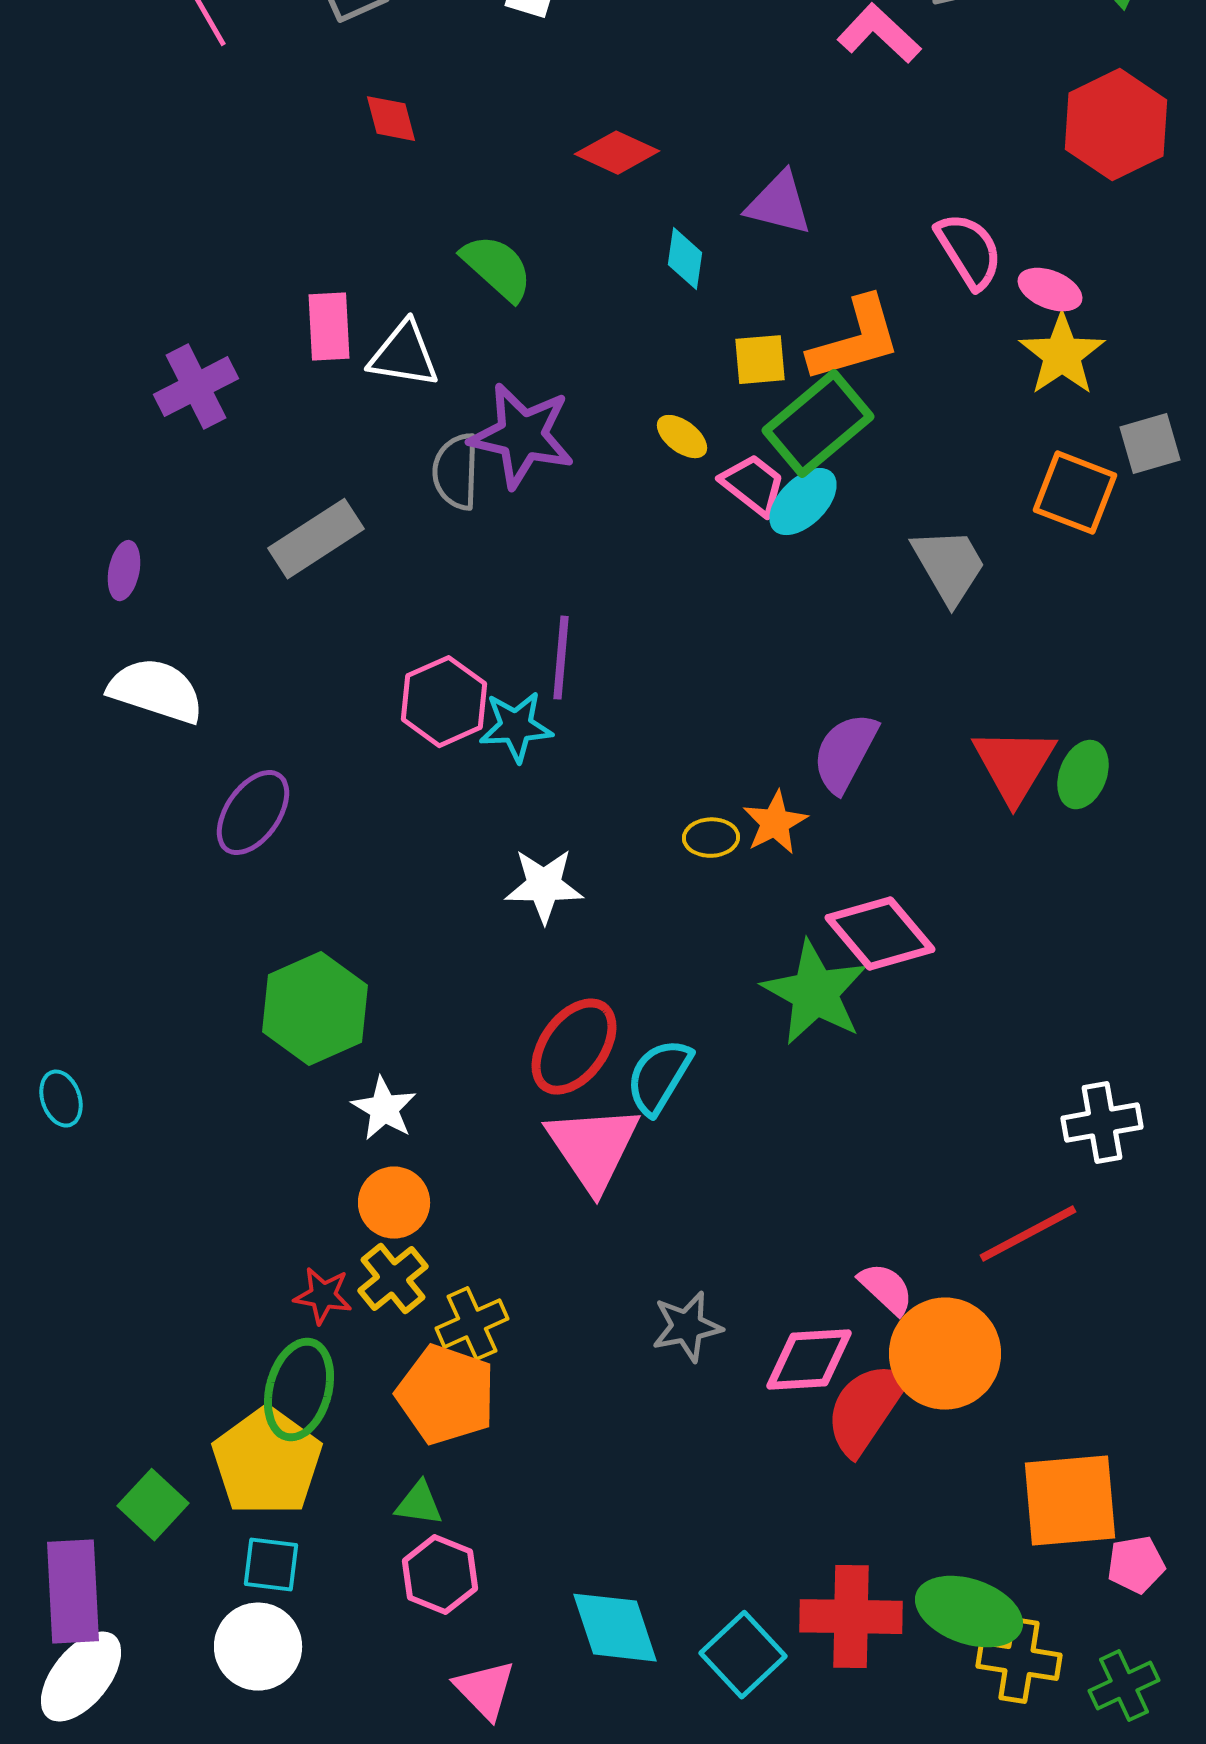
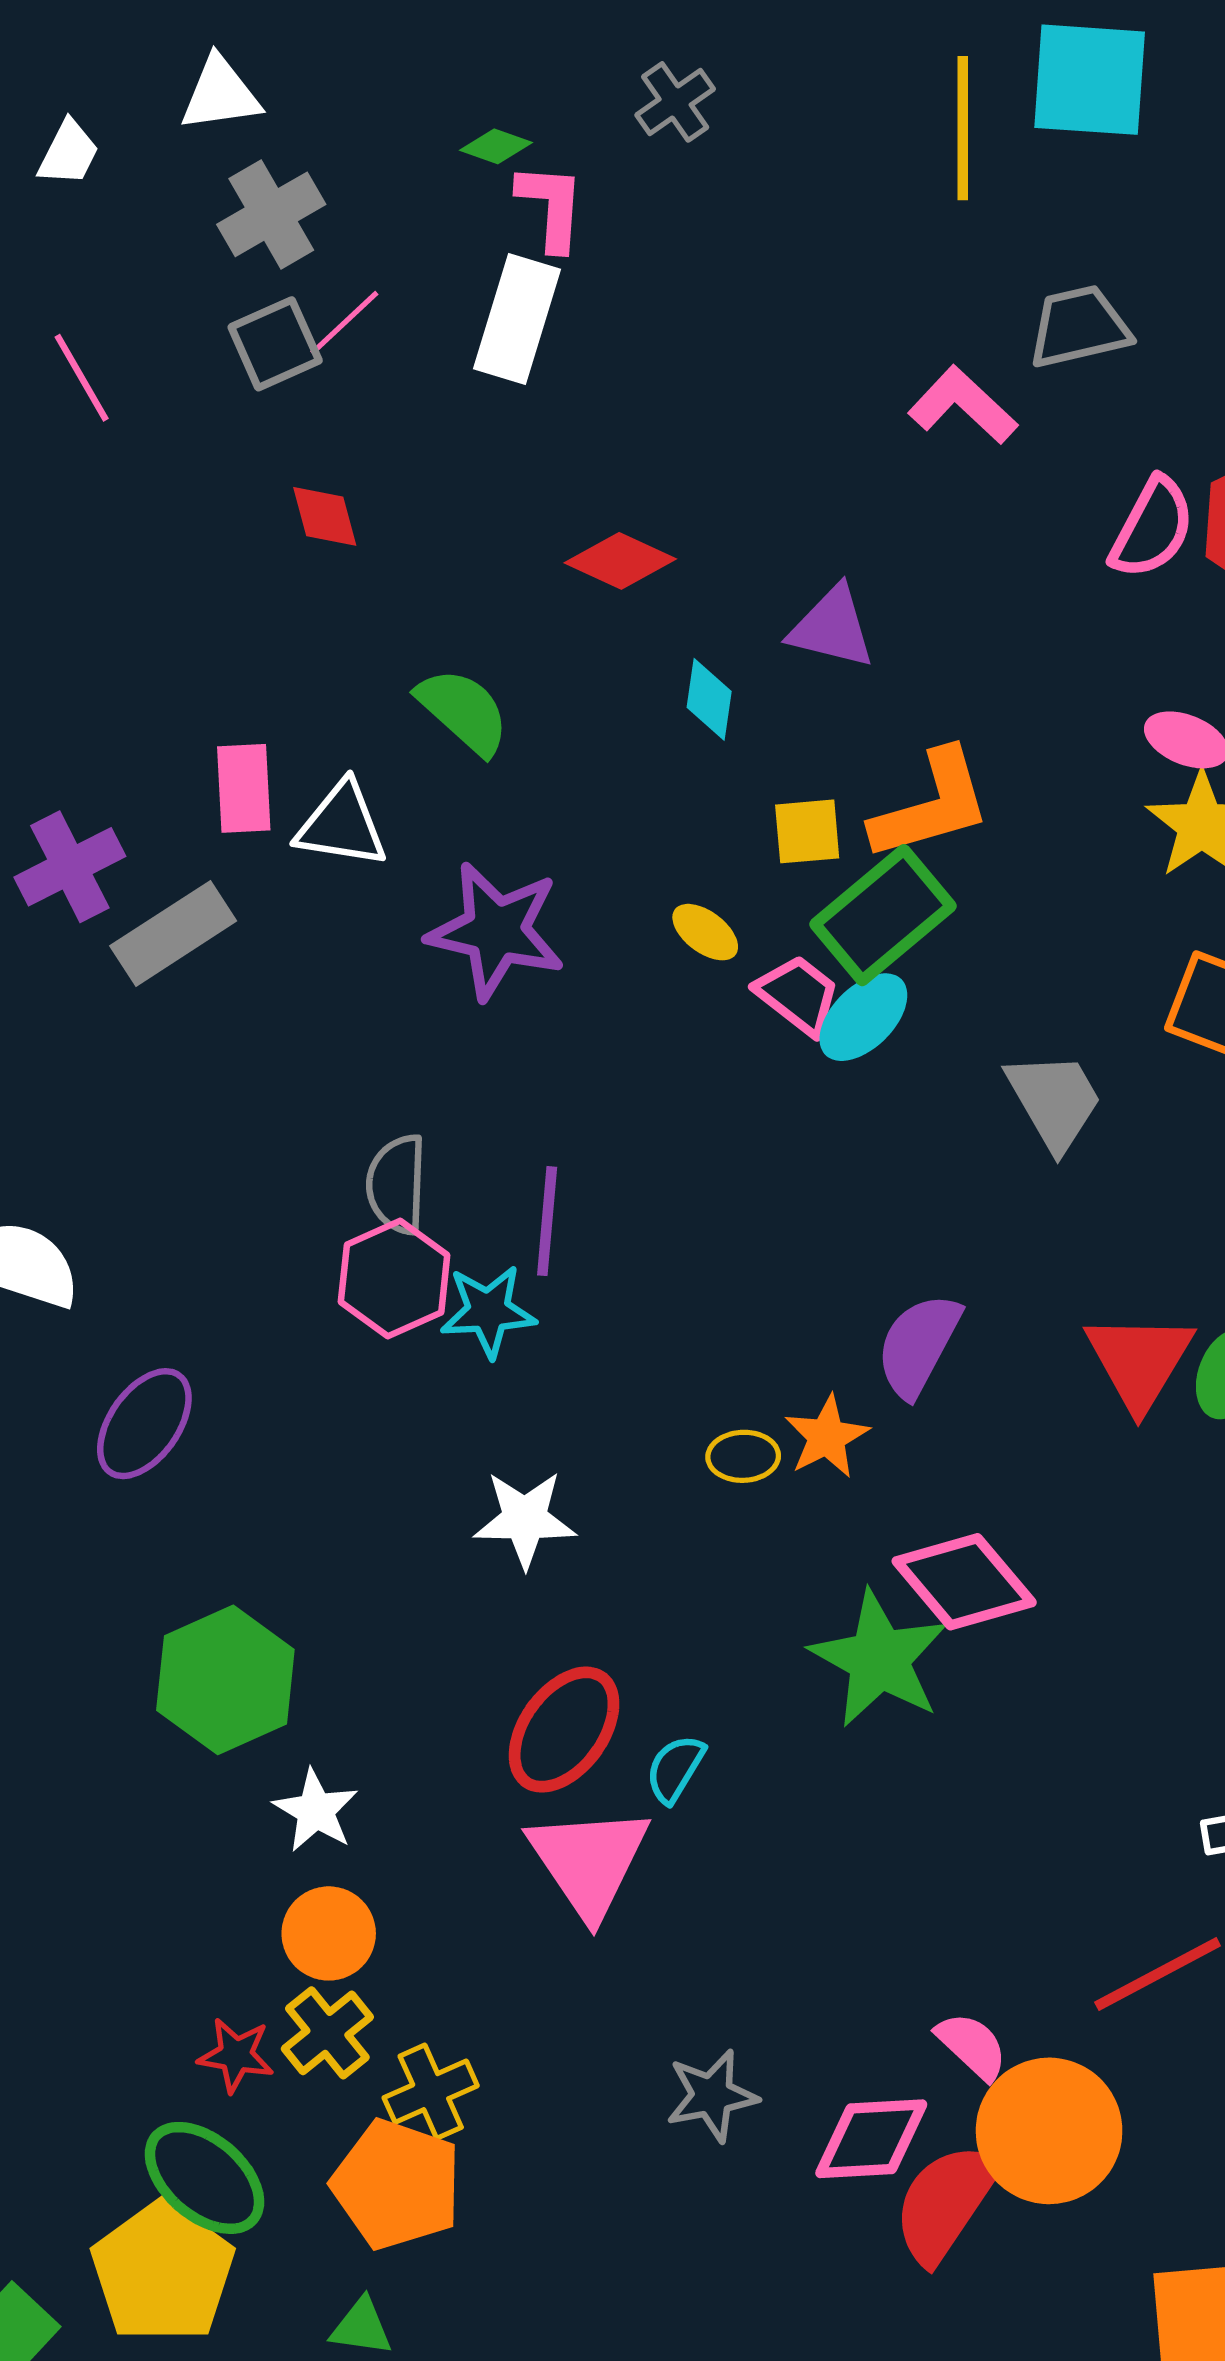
pink semicircle: (969, 251) -> (1152, 528), moved, turned 60
gray semicircle: (456, 472) -> (397, 1184), moved
gray rectangle: (316, 539) -> (173, 933), moved
cyan semicircle: (659, 1077) -> (675, 1769), size x0.7
green ellipse: (299, 1390) -> (205, 2178), turned -64

